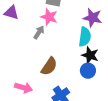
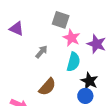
pink star: (49, 17) -> (72, 38), moved
cyan semicircle: (85, 37) -> (73, 62), moved

